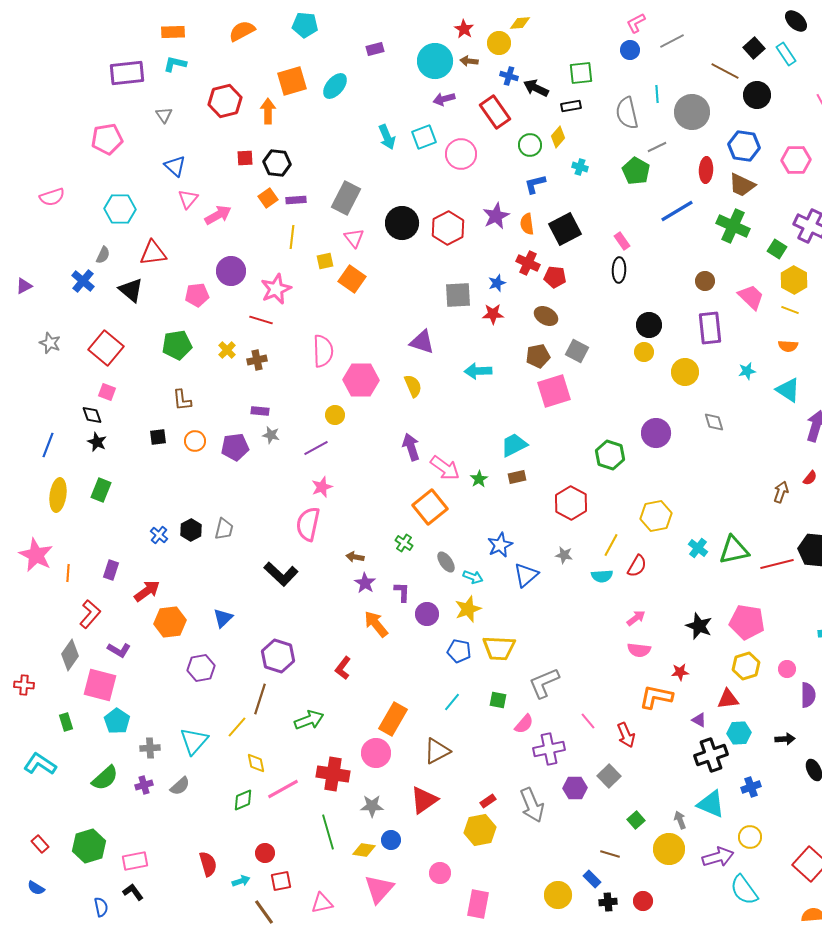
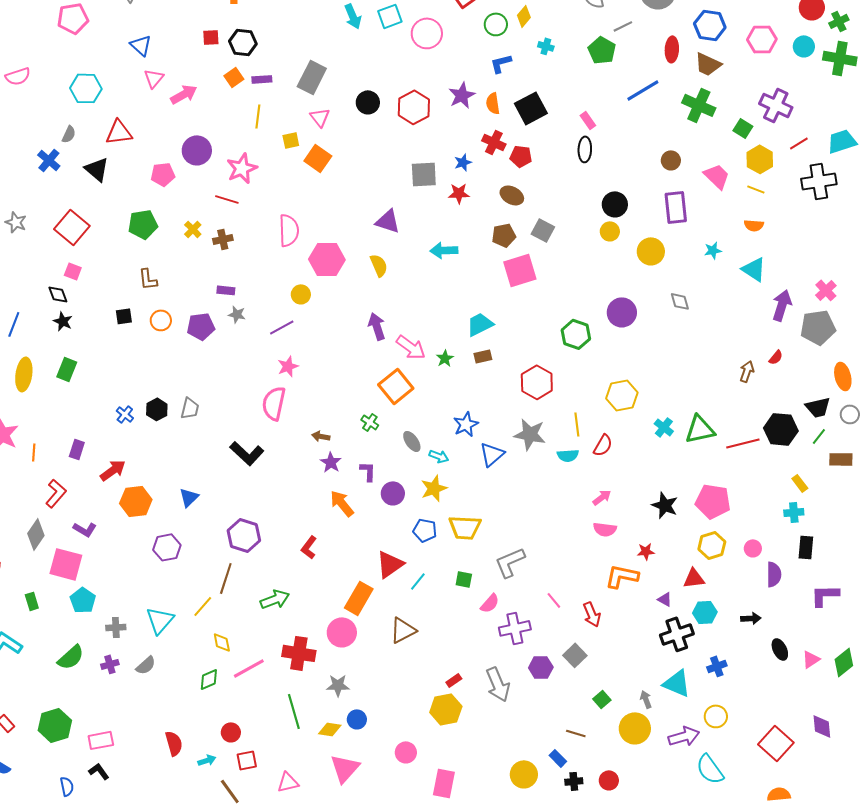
black circle: (402, 223) -> (368, 102), size x0.7
yellow line: (611, 545) -> (577, 424), turned -35
gray star: (564, 555) -> (530, 434), size x1.8
red triangle: (424, 800) -> (390, 564), moved

